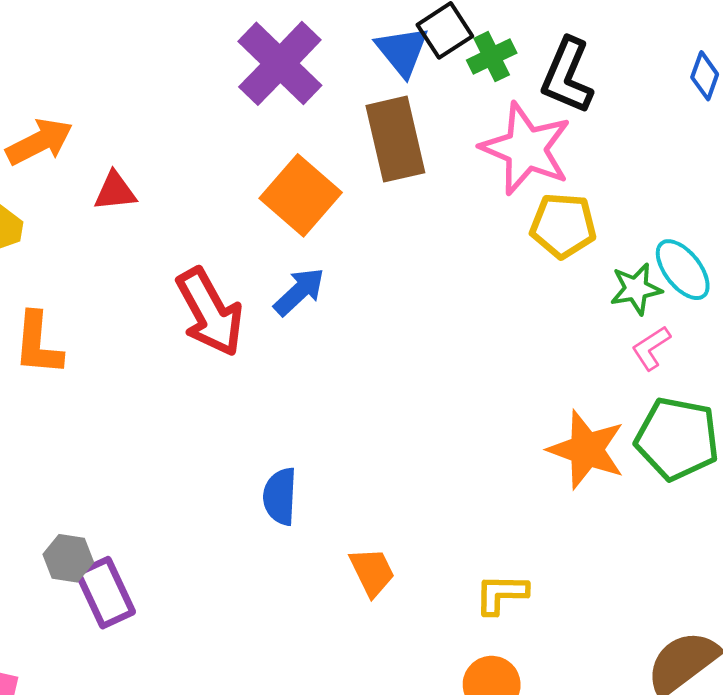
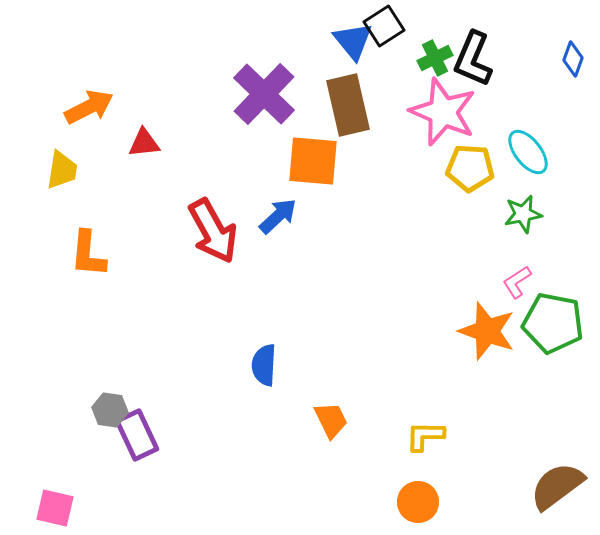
green cross: (492, 57) -> (435, 58), moved
purple cross: (280, 63) -> (264, 94), moved
orange square: (301, 195) -> (313, 161), moved, turned -36
cyan ellipse: (683, 270) -> (528, 152), moved
pink L-shape: (651, 348) -> (517, 282), moved

